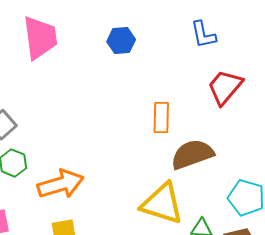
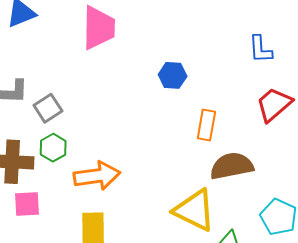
blue hexagon: (121, 41) -> (173, 75), moved

